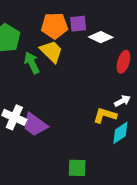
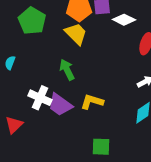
green arrow: (32, 63) -> (67, 70), moved
yellow L-shape: (105, 115) -> (92, 102), moved

